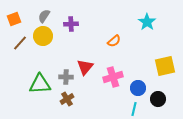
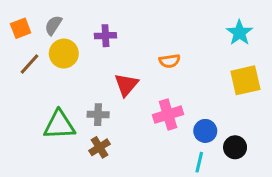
gray semicircle: (44, 16) -> (53, 25), moved
cyan star: (147, 22) -> (239, 33), moved
orange semicircle: (114, 41) -> (170, 61), turned 32
yellow square: (165, 66) -> (245, 80), moved
red triangle: (85, 67) -> (126, 85), moved

